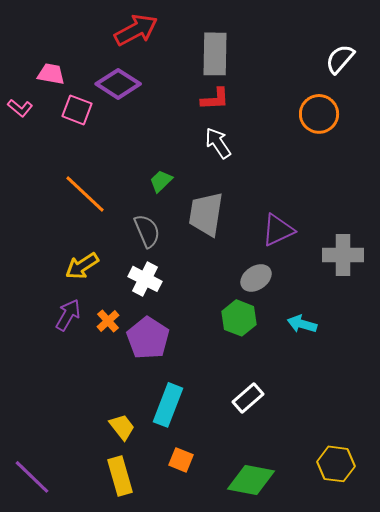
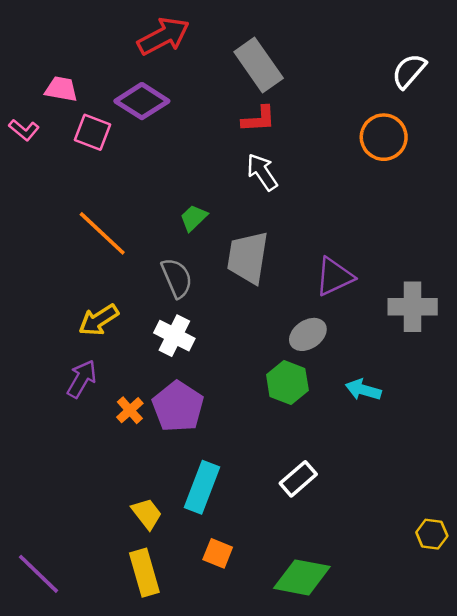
gray rectangle: (215, 54) -> (259, 65), turned -36
orange cross: (108, 321) -> (130, 410), moved
yellow hexagon: (336, 464) -> (432, 534), moved, size x0.7

